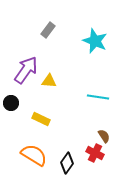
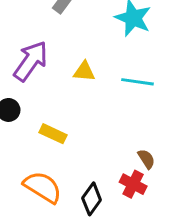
yellow triangle: (49, 81) -> (84, 71), moved
cyan line: (98, 97) -> (138, 82), moved

